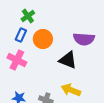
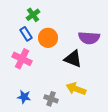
blue rectangle: (21, 35) -> (26, 34), turned -56

